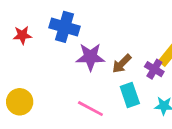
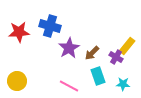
red star: (22, 35) -> (19, 32), size x1.5
purple star: (90, 57) -> (69, 48), turned -30

